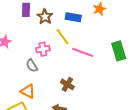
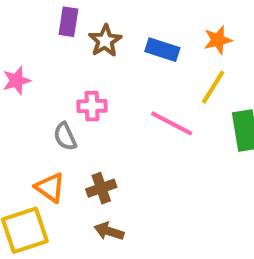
yellow line: (63, 37) -> (213, 87), moved, turned 60
brown cross: (67, 84) -> (101, 188), moved, turned 32

